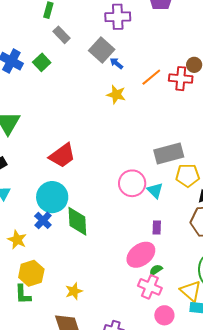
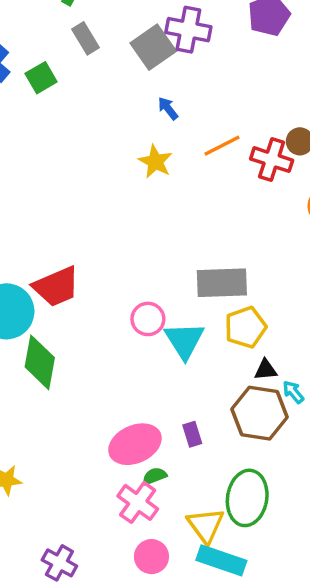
gray square: (102, 50) -> (153, 47), moved
red trapezoid: (62, 156) -> (56, 287), moved
yellow pentagon: (188, 175) -> (245, 327), turned -30
pink circle: (132, 183) -> (148, 319), size x0.7
cyan triangle: (155, 191) -> (184, 340), size x1.4
purple rectangle: (157, 228) -> (192, 434), moved, turned -32

